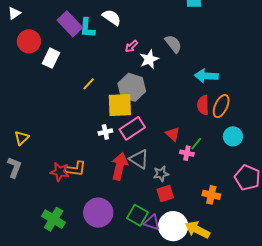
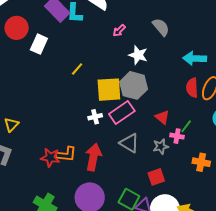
white star: (149, 59) -> (138, 55), moved, turned -30
gray hexagon: (132, 87) -> (134, 85), moved
red arrow: (119, 166) -> (93, 157), moved
gray star: (161, 174) -> (161, 146), moved
orange cross: (211, 195) -> (201, 162), moved

